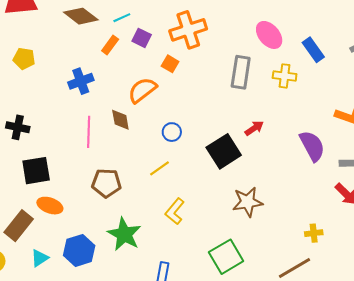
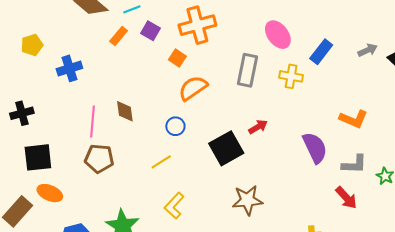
blue rectangle: (313, 50) -> (321, 52), turned 70
yellow pentagon: (24, 59) -> (32, 45), turned -30
blue cross: (81, 81) -> (69, 68), moved
orange semicircle: (142, 90) -> (193, 88), moved
black cross: (18, 127) -> (22, 113), turned -30
brown pentagon: (106, 183) -> (99, 159), moved

